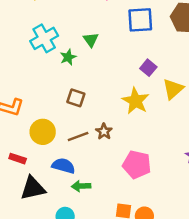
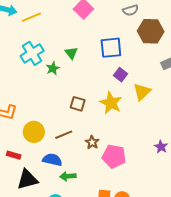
blue square: (140, 20) -> (111, 48), moved
brown square: (76, 98) -> (78, 104), moved
brown star: (104, 131) -> (92, 142), moved

